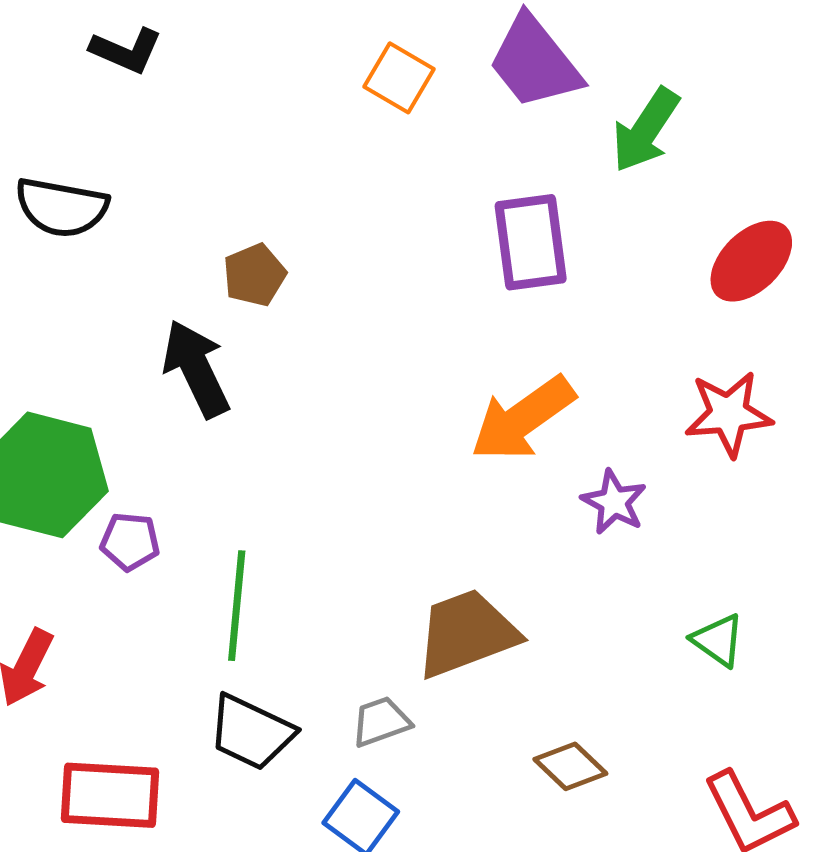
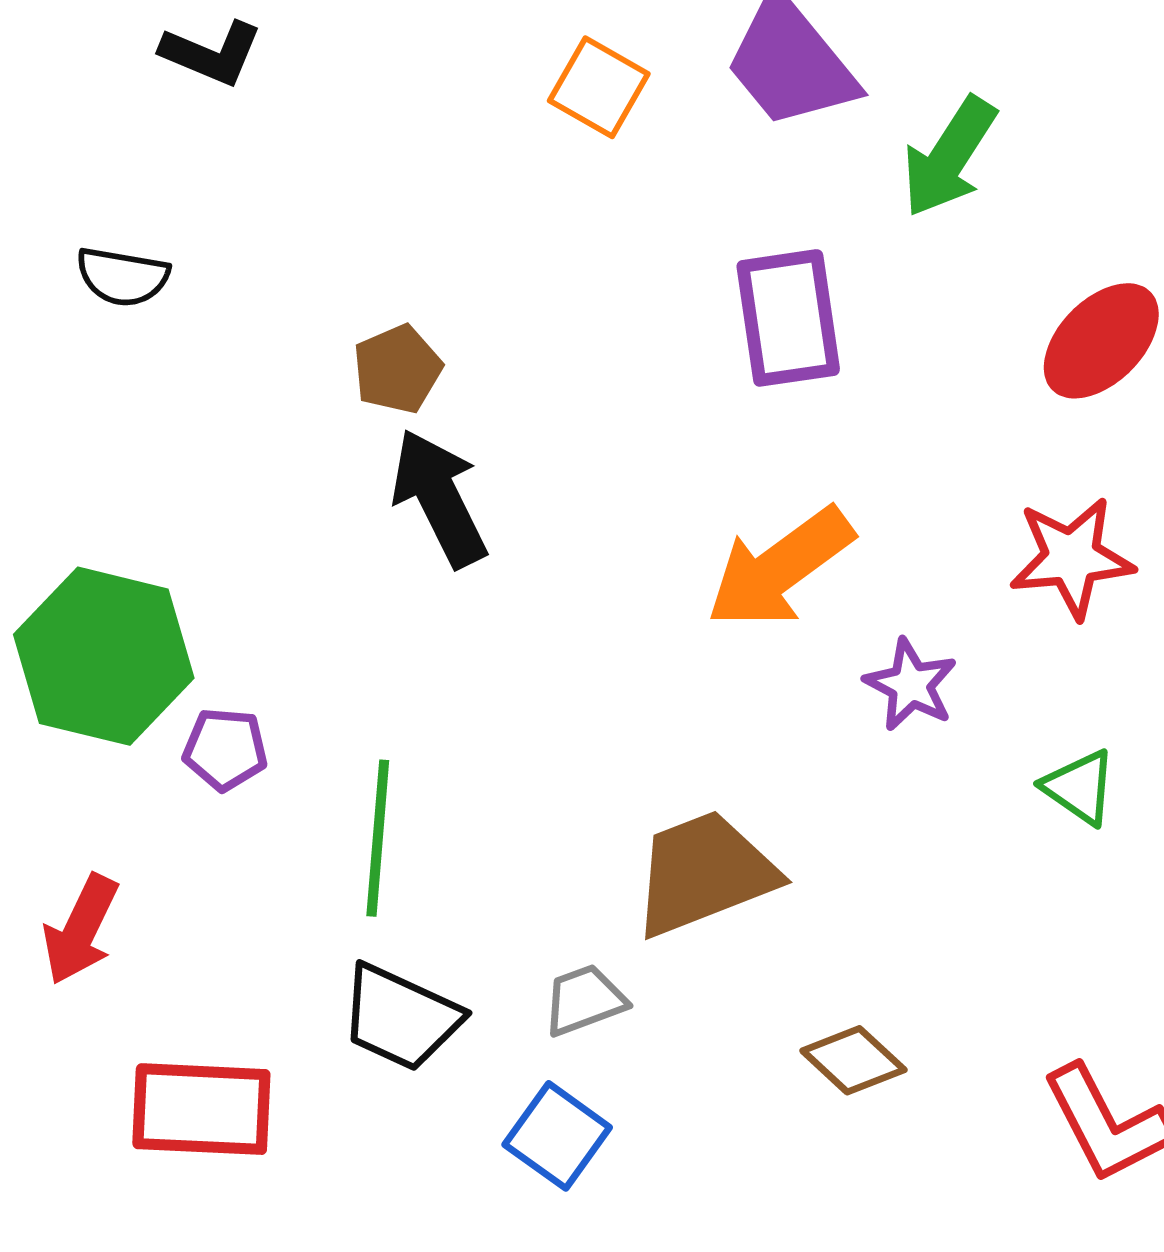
black semicircle: (62, 207) -> (123, 277), size x0.7
black arrow: (196, 369) -> (439, 498), moved
green triangle: (718, 640) -> (1079, 787), moved

